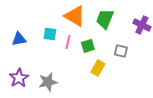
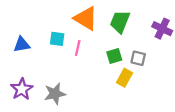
green square: (88, 46) -> (114, 56), moved
yellow rectangle: (98, 68) -> (125, 78), moved

